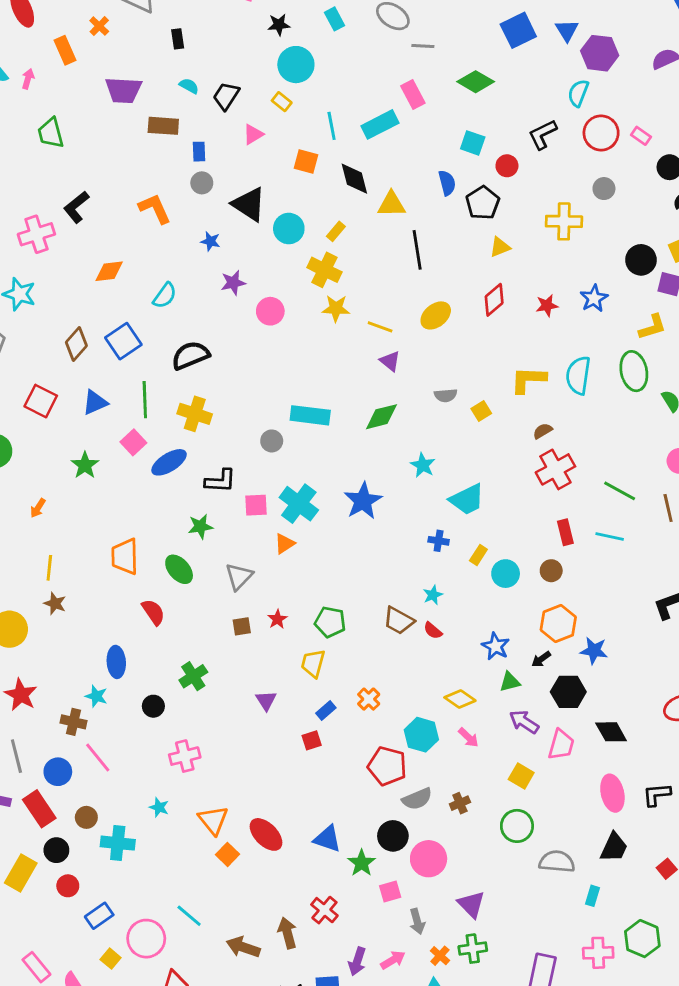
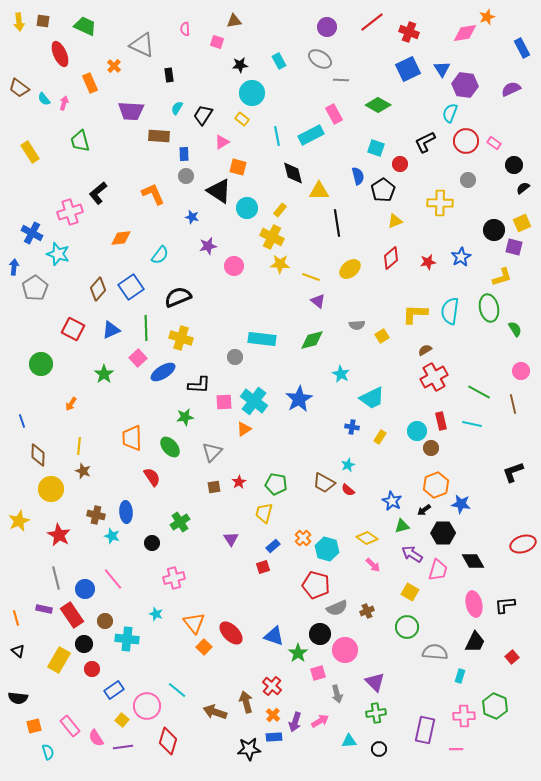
cyan semicircle: (189, 86) -> (177, 108), turned -88
orange square: (306, 162) -> (238, 167), moved
cyan circle: (506, 574) -> (417, 431), moved
brown cross: (74, 722) -> (96, 515), moved
cyan hexagon: (421, 735) -> (327, 549), moved
orange cross: (440, 956) -> (273, 715), moved

